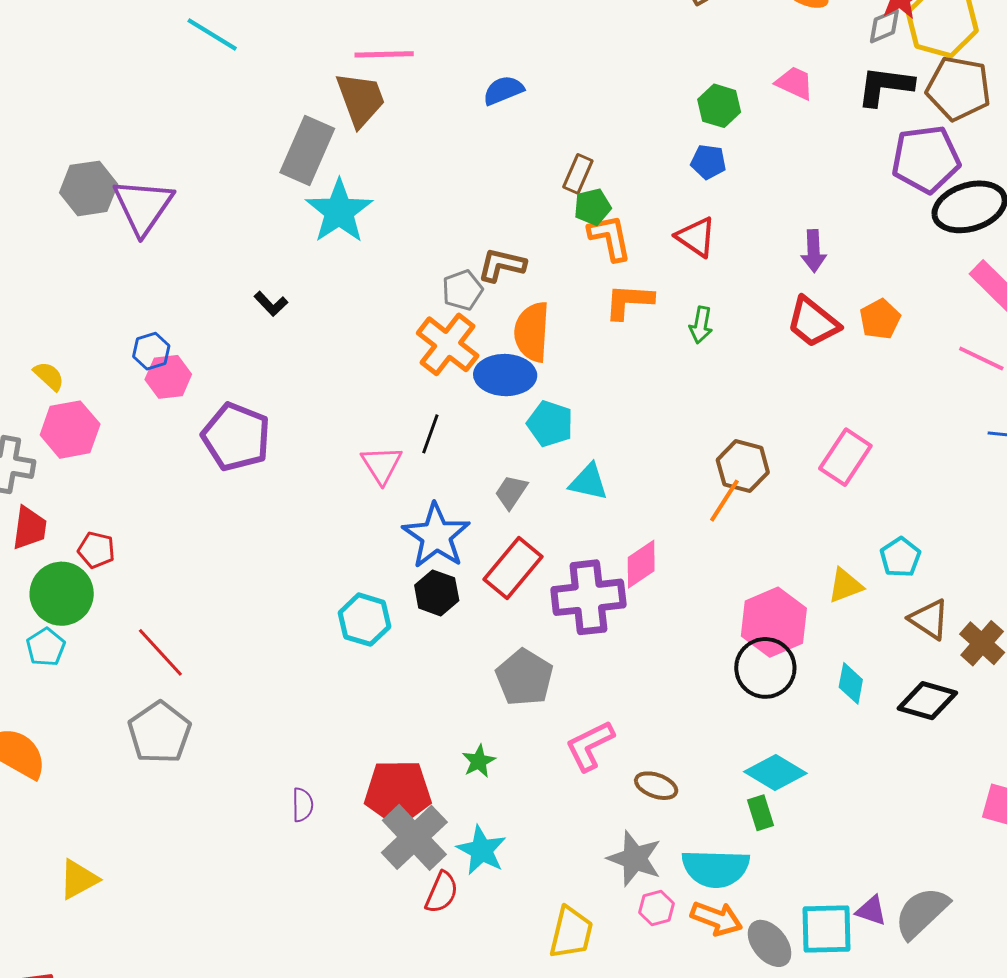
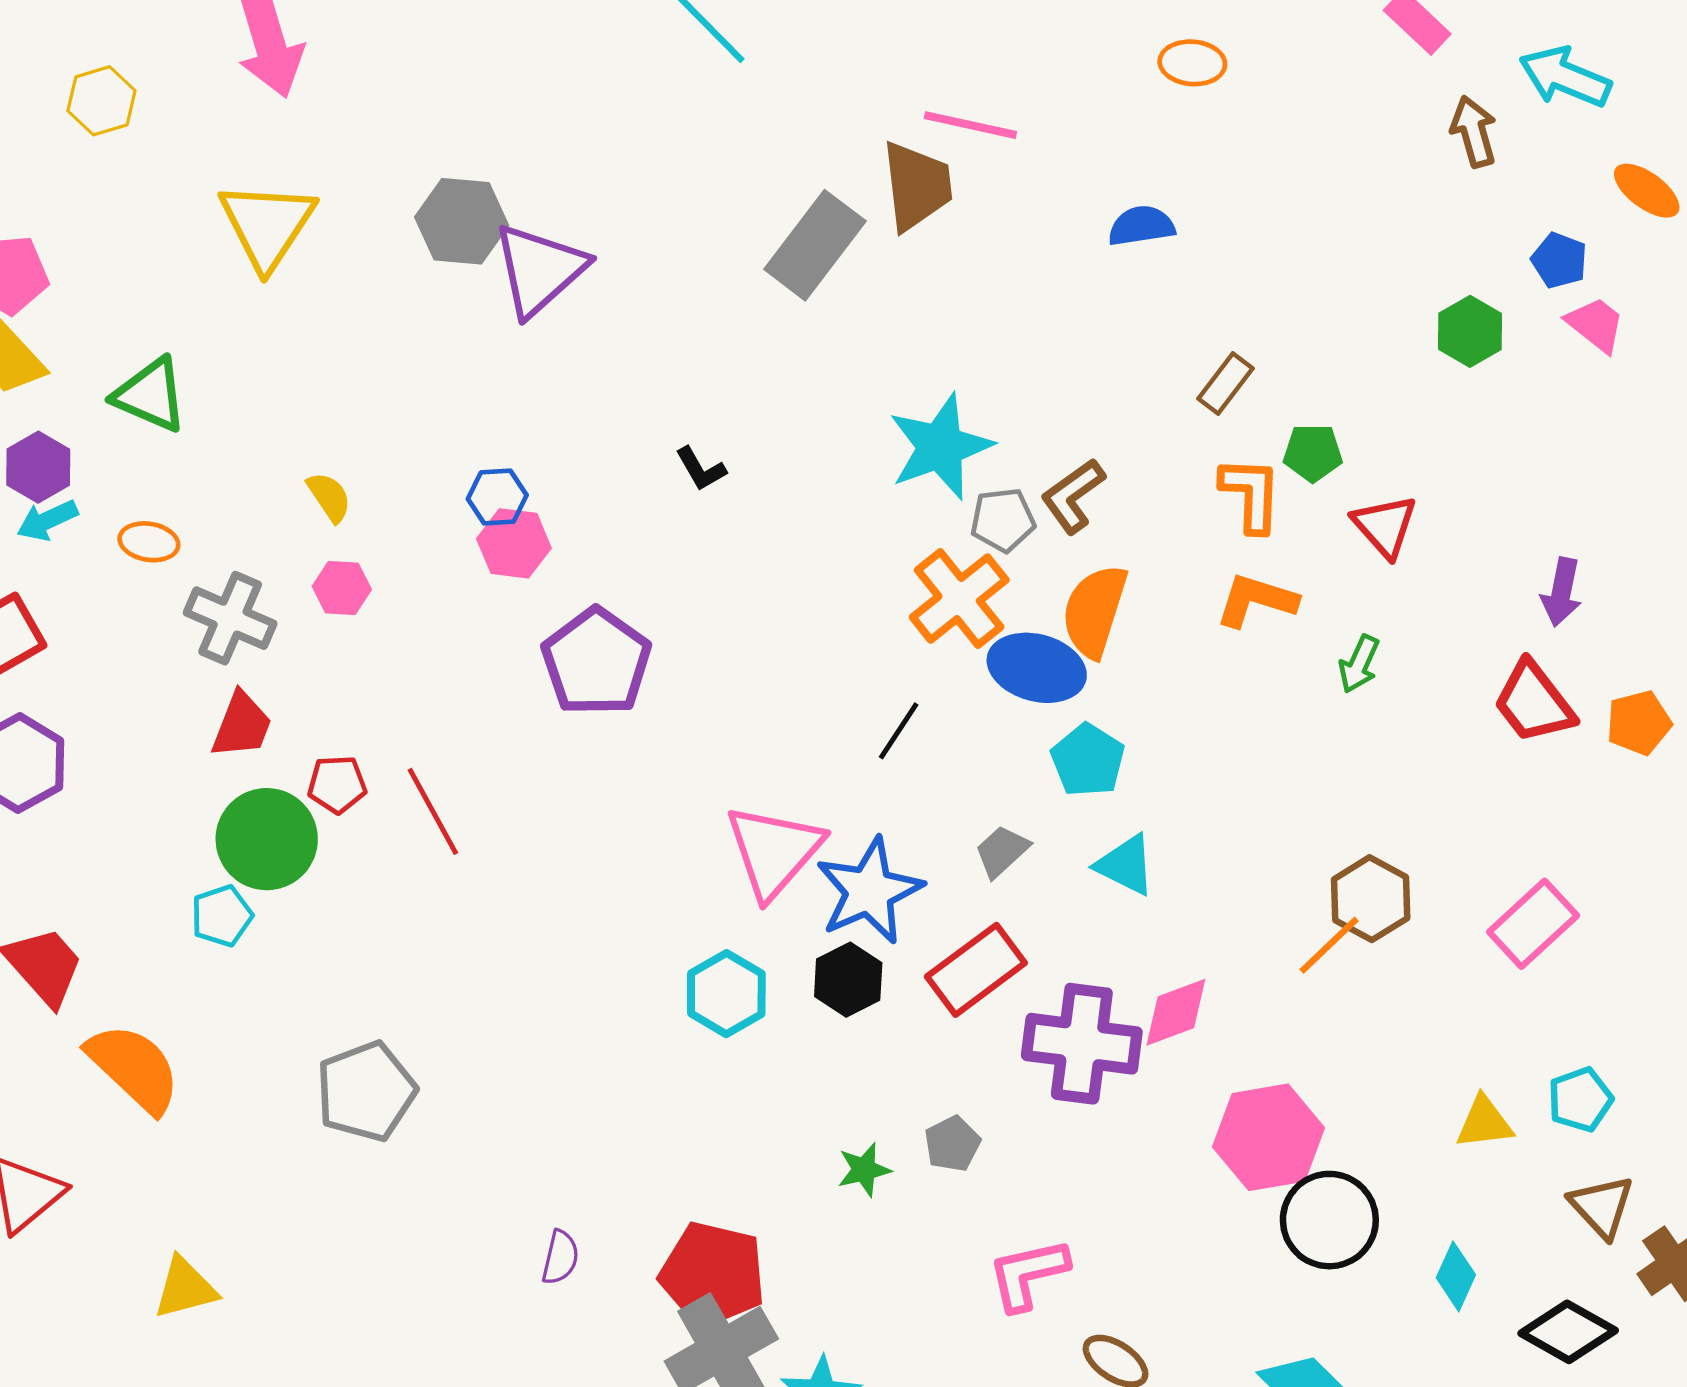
blue pentagon: (708, 162) -> (1559, 260), moved
green pentagon: (592, 207) -> (1313, 453), moved
cyan star: (339, 211) -> (940, 447), moved
brown L-shape: (502, 265) -> (1073, 496), turned -63
pink hexagon: (70, 430) -> (342, 588), size x0.6
pink triangle: (382, 465) -> (774, 851), moved, size x1.5
red pentagon: (96, 550) -> (337, 784), turned -30
pink hexagon: (774, 622) -> (1269, 1137), moved
red line: (160, 652) -> (433, 811), moved
gray pentagon: (524, 677) -> (952, 1144), size x0.6
green star: (479, 761) -> (864, 1170), moved

